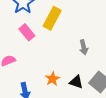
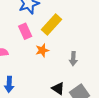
orange star: (52, 79) -> (42, 50), moved

